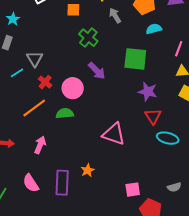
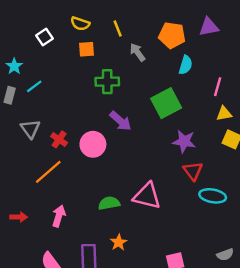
cyan semicircle: (154, 29) -> (186, 65), turned 126
green cross: (88, 38) -> (107, 82), turned -36
gray triangle: (35, 59) -> (30, 129), moved
green square: (135, 59) -> (166, 103), turned -30
cyan line: (17, 73) -> (34, 86), moved
green semicircle: (65, 113) -> (109, 203), moved

